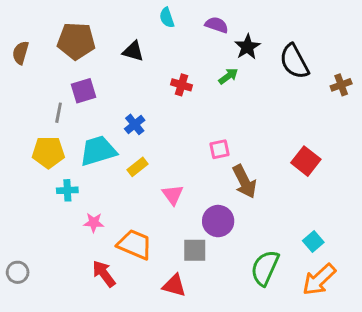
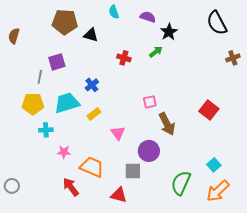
brown pentagon: (76, 41) -> (65, 22), moved
black semicircle: (294, 61) -> (217, 23), moved

